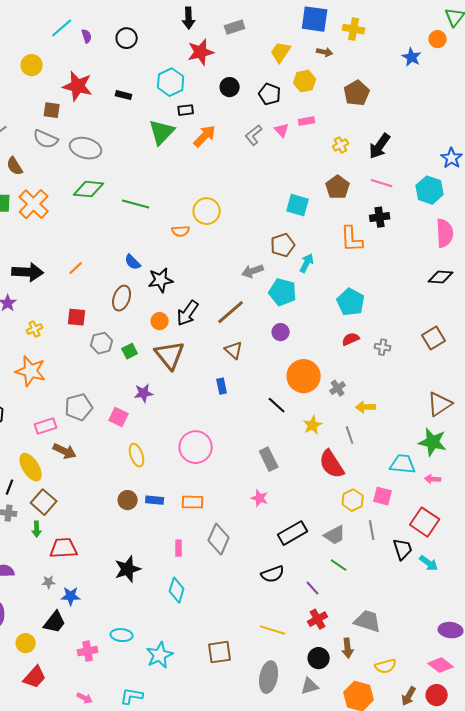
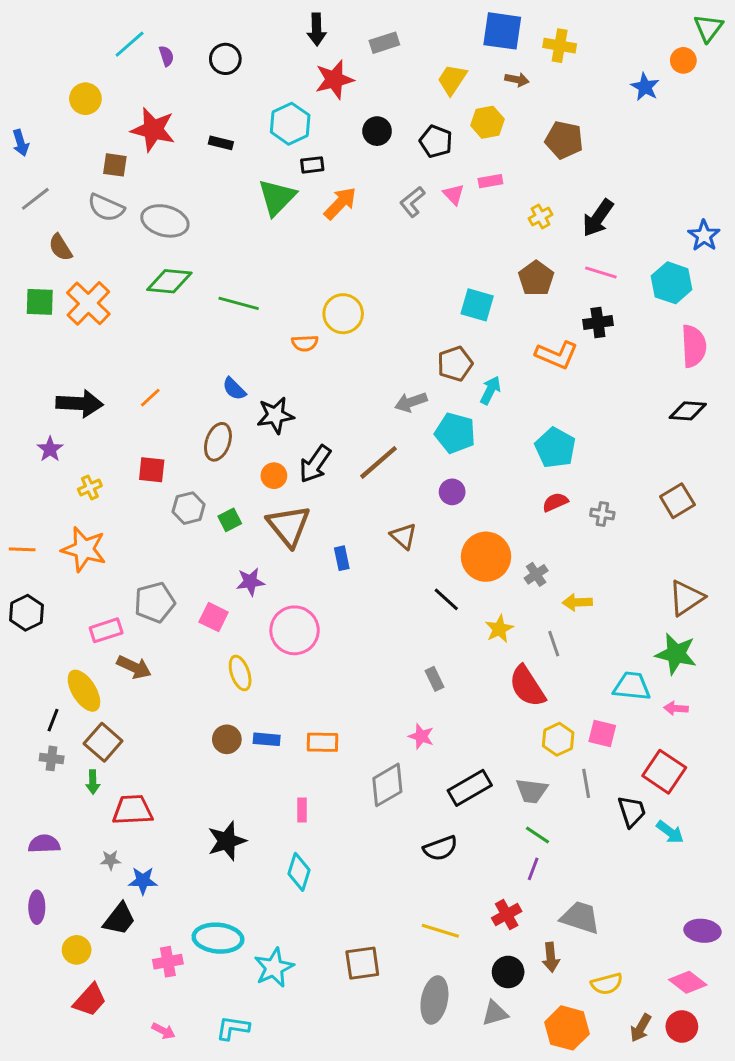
brown pentagon: (357, 93) -> (564, 140), turned -30
orange L-shape: (352, 239) -> (557, 355), turned -64
brown triangle: (234, 350) -> (404, 536), moved
blue rectangle: (222, 386) -> (342, 558), moved
pink circle: (196, 447) -> (295, 630), moved
gray rectangle: (269, 459) -> (434, 679), size x0.7
gray trapezoid: (335, 535) -> (532, 791), turned 35
gray diamond: (219, 539) -> (387, 785), moved, turned 36
purple line: (313, 588) -> (533, 869), moved, turned 63
cyan ellipse: (122, 635) -> (218, 938), size x1.5

